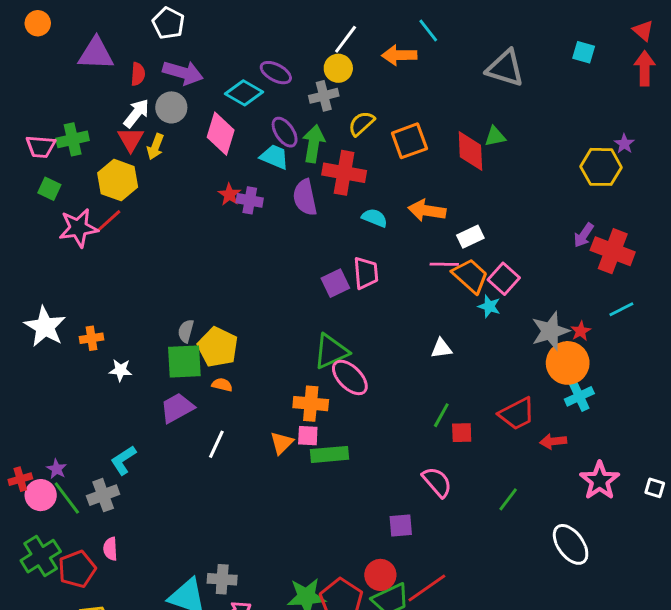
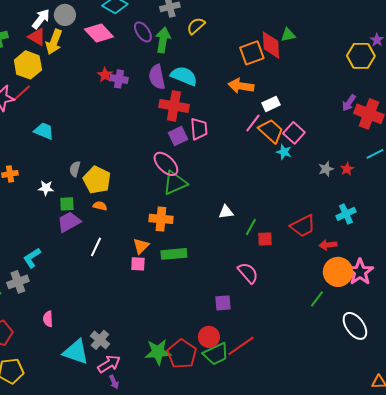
pink diamond: (221, 134) -> (99, 33), turned -60
red triangle: (131, 139) -> (37, 37), turned -30
orange square: (409, 141) -> (252, 53), moved
yellow arrow: (155, 147) -> (54, 42), size x1.4
cyan trapezoid: (274, 157) -> (44, 131), moved
red cross: (344, 173) -> (174, 106), moved
cyan semicircle: (375, 218) -> (184, 76), moved, size x1.5
pink line: (444, 264) -> (253, 123), turned -54
gray star: (550, 331) -> (326, 169), size x0.6
white triangle: (441, 348) -> (226, 212), moved
green square: (184, 362) -> (67, 204), moved, size x0.6
orange circle: (568, 363) -> (338, 272), moved
white star: (121, 370) -> (46, 188), moved
pink ellipse: (350, 377) -> (166, 164), moved
pink square: (308, 436) -> (138, 264), moved
green line: (508, 499) -> (317, 299), moved
white ellipse: (571, 544) -> (355, 326), moved
pink semicircle: (110, 549) -> (48, 319), moved
gray cross: (222, 579) -> (100, 340), turned 36

